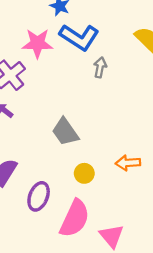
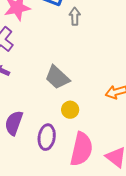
yellow circle: (84, 173) -> (70, 110), moved

